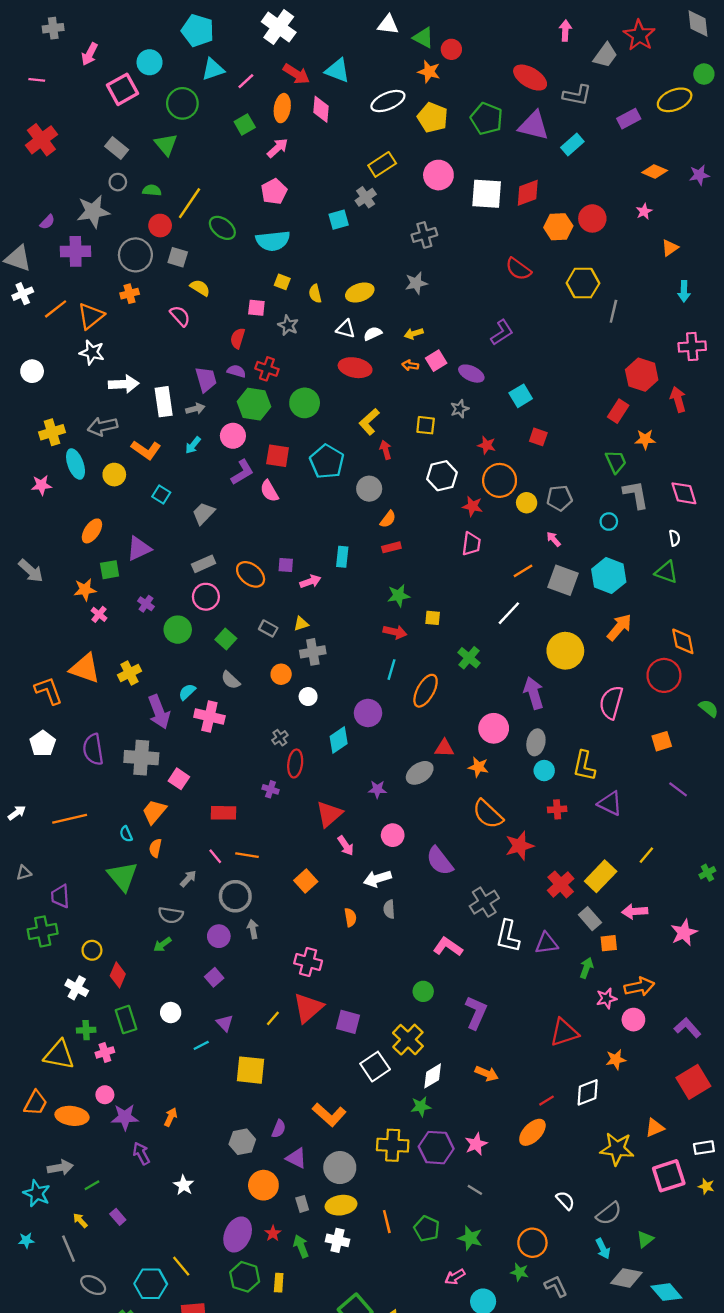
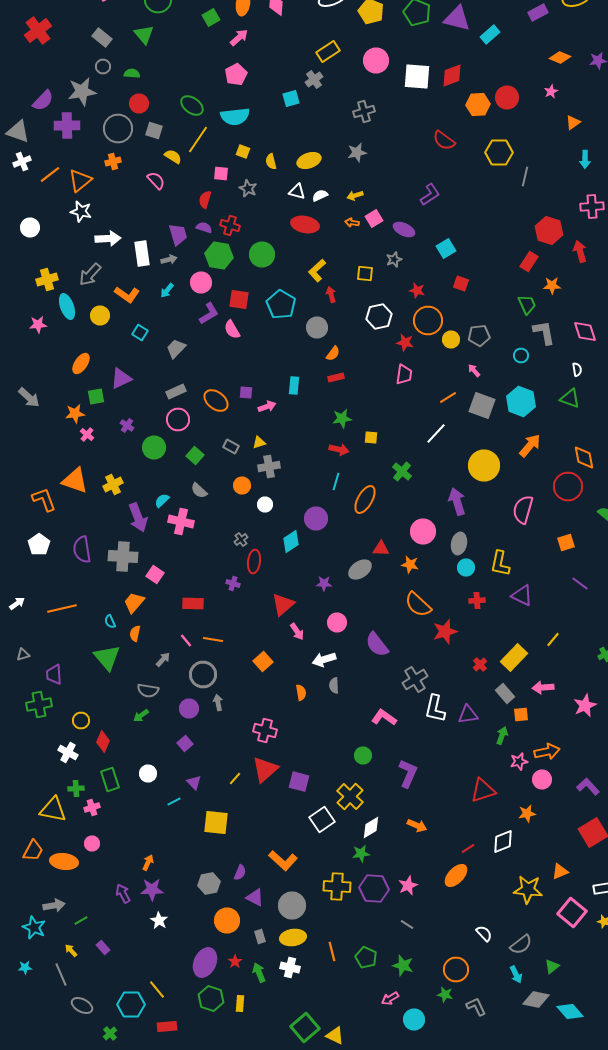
yellow line: (189, 203) -> (198, 140), moved
purple semicircle: (47, 222) -> (43, 100), size x1.6
gray arrow: (103, 426) -> (90, 274), turned -35
red cross: (561, 884) -> (480, 664), size x0.6
purple star: (125, 1117) -> (152, 890), moved
pink square: (669, 1176) -> (572, 912), turned -32

